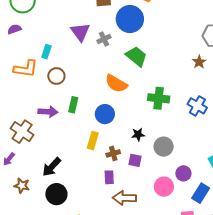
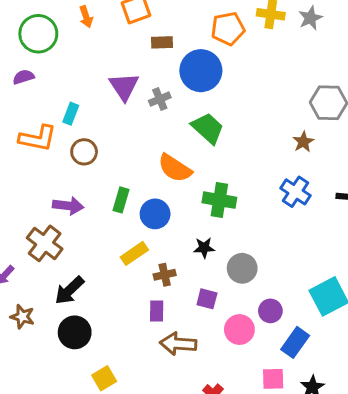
green cross: (159, 98) -> (219, 200), moved
green rectangle: (73, 105) -> (121, 200), moved
blue cross: (197, 106) -> (295, 192), moved
brown cross: (22, 132) -> (45, 243), moved
yellow rectangle: (93, 141) -> (134, 253), turned 36
purple square: (135, 160) -> (207, 299), moved

